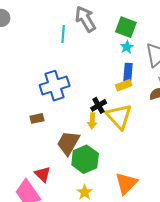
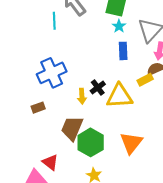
yellow rectangle: (124, 85) -> (145, 80), moved
yellow triangle: (119, 117) -> (119, 96), turned -44
yellow arrow: (92, 121) -> (82, 96), moved
orange triangle: (126, 183) -> (131, 143), moved

